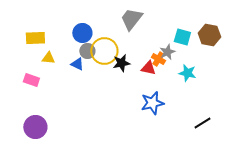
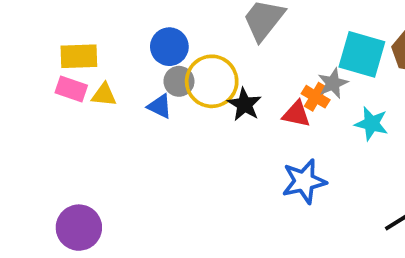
cyan square: (182, 37) -> (362, 54), size x1.4
black star: (121, 63) -> (244, 104), turned -30
pink rectangle: (31, 80) -> (71, 89), moved

